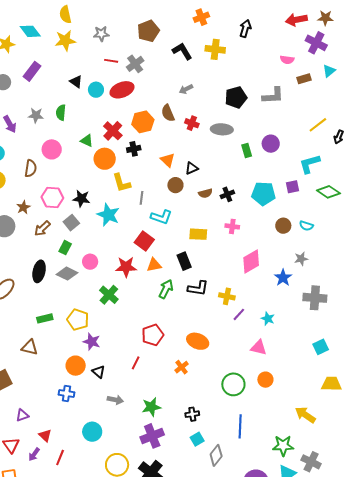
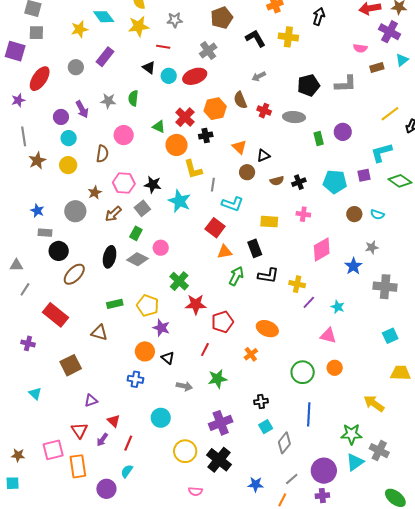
red line: (111, 61) -> (163, 47), moved
red star: (126, 267) -> (196, 304), moved
green star: (151, 407) -> (217, 379), moved

